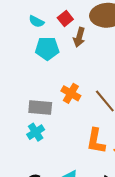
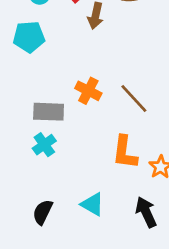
cyan pentagon: (47, 48) -> (29, 37), moved

